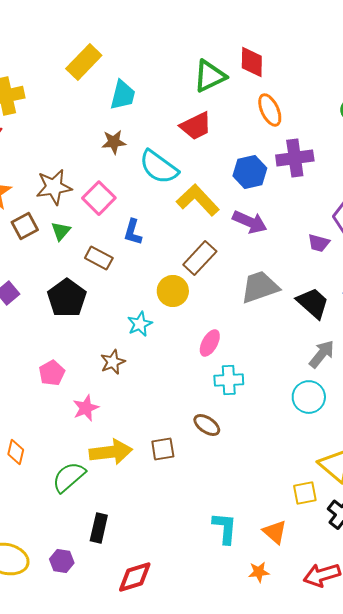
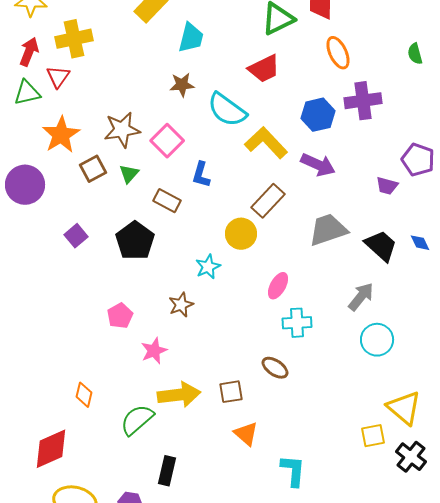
gray arrow: (322, 354) -> (361, 297), moved
orange triangle: (275, 532) -> (246, 434), moved

